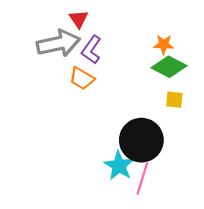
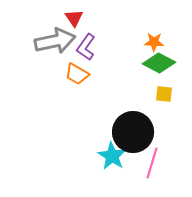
pink line: (142, 178) -> (152, 163), moved

